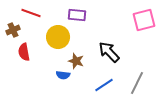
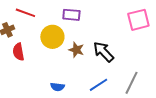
brown star: (76, 61) -> (76, 50), moved
blue semicircle: (63, 75) -> (57, 87), moved

